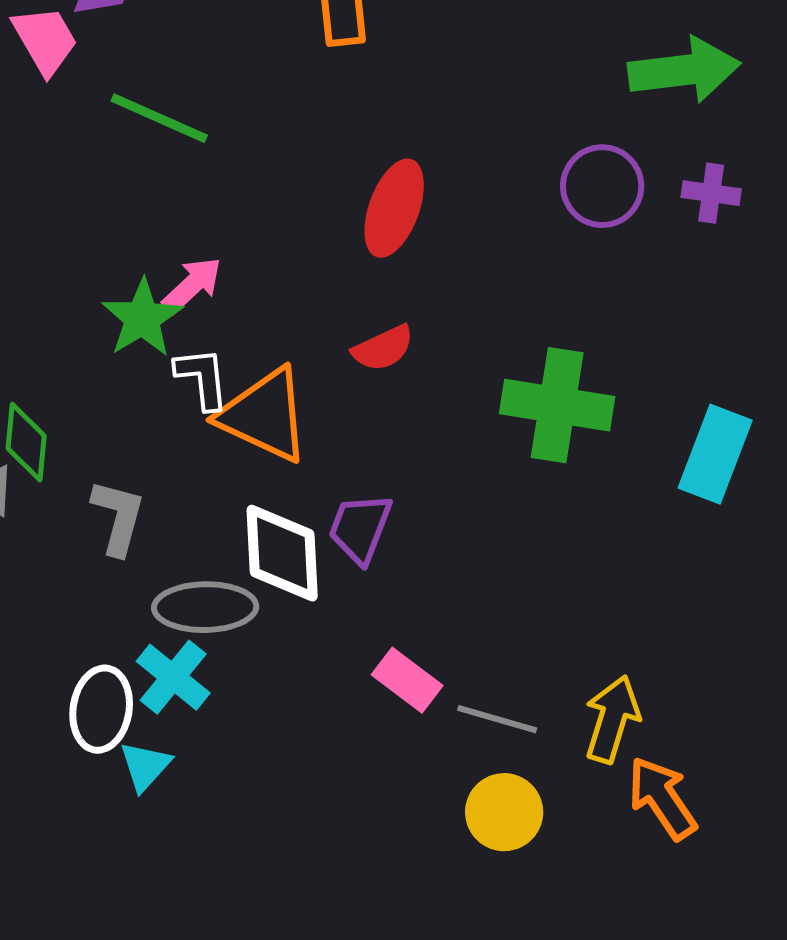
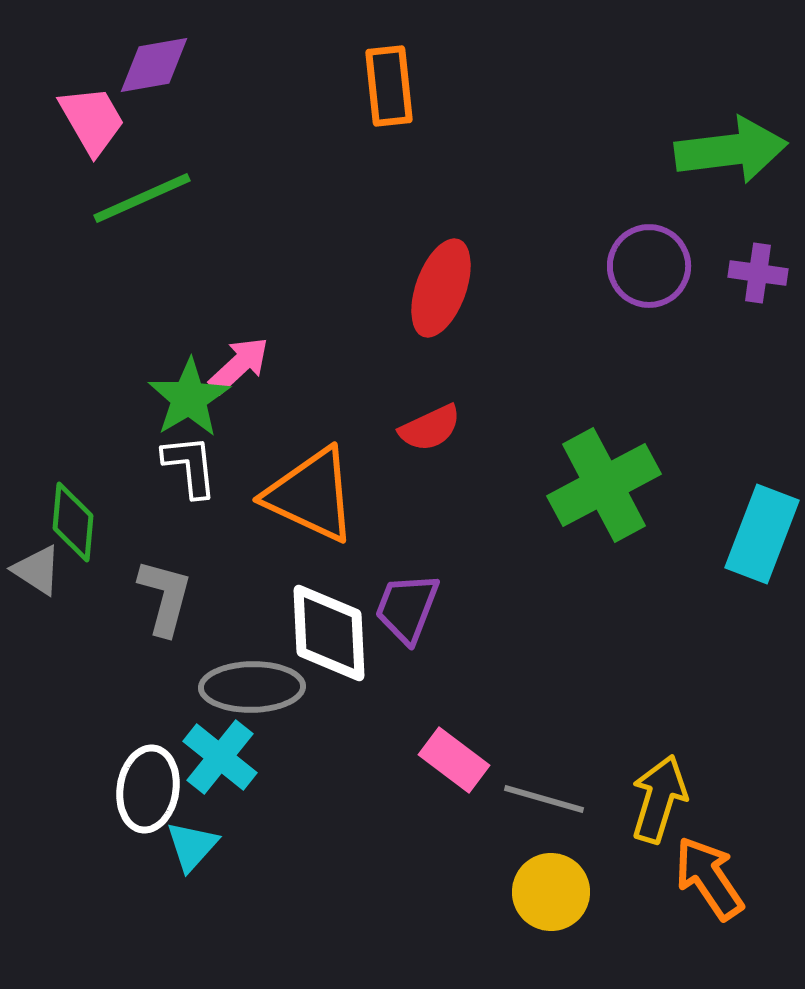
green line: (159, 118) -> (142, 198), moved, turned -48
white L-shape: (202, 378) -> (190, 466), moved
green cross: (557, 405) -> (604, 485), turned -37

